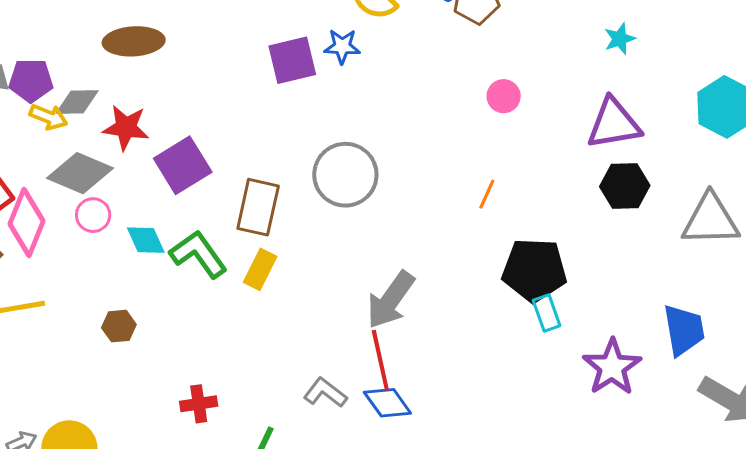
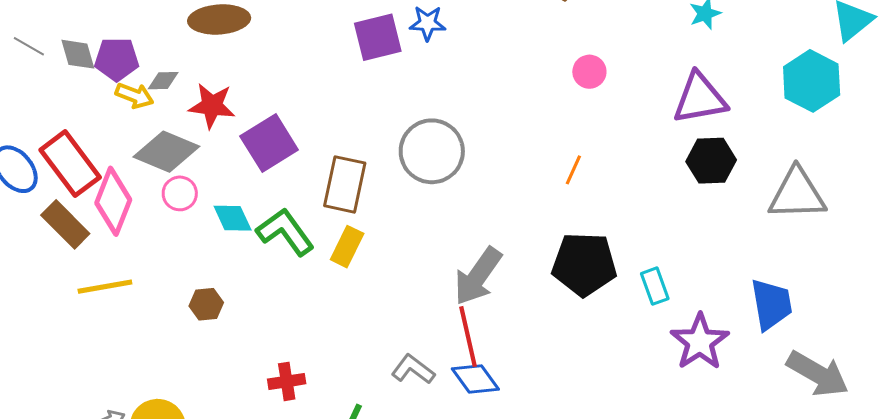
gray diamond: (77, 102) -> (163, 81), size x0.7
black pentagon: (534, 270) -> (584, 264), moved
cyan rectangle: (547, 313) -> (655, 286), moved

